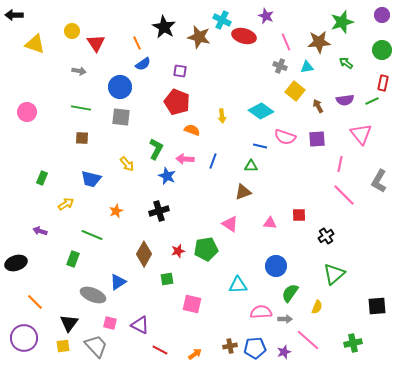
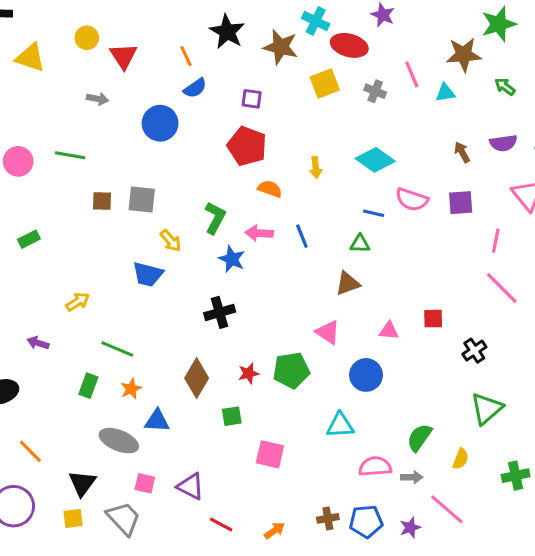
pink line: (286, 42) -> (412, 74), moved
gray cross: (280, 66) -> (375, 91), moved
yellow square: (295, 91) -> (325, 84), moved, turned 30
green line: (81, 108) -> (70, 155), moved
gray square: (121, 117) -> (142, 200), moved
blue line: (213, 161) -> (302, 236), turned -42
green rectangle: (42, 178) -> (29, 239), moved, turned 40
blue trapezoid: (91, 179) -> (148, 274), moved
orange star: (116, 211) -> (131, 389), moved
blue circle: (276, 266) -> (366, 375), moved
blue triangle: (118, 282) -> (157, 421), turned 36
green cross: (353, 343) -> (516, 476), moved

